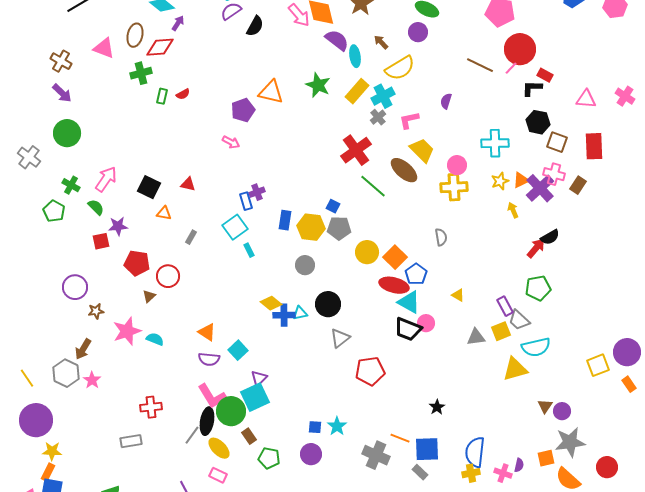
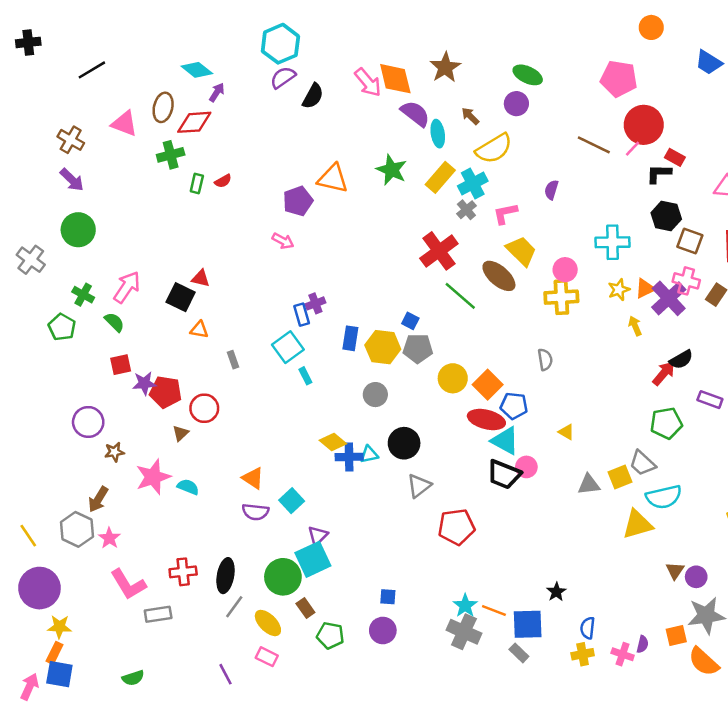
red triangle: (188, 184) -> (201, 278), moved
purple star: (118, 226) -> (144, 383), moved
gray rectangle: (191, 237) -> (233, 360), turned -48
blue pentagon: (416, 274) -> (514, 406), turned -30
purple rectangle: (505, 306) -> (710, 400), moved, turned -42
pink L-shape: (212, 396) -> (128, 584), moved
black star: (437, 407) -> (556, 592), moved
black ellipse: (207, 421) -> (226, 576), moved
cyan star: (337, 426) -> (465, 606), moved
blue semicircle: (475, 452) -> (588, 628), size x0.6

